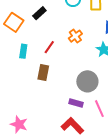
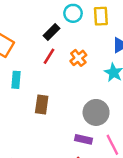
black rectangle: (39, 13) -> (51, 32), moved
red line: (49, 47) -> (49, 56), moved

